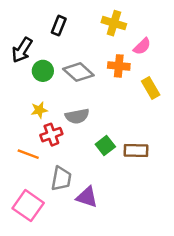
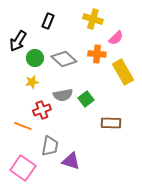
yellow rectangle: (151, 88) -> (123, 72), size x1.4
yellow star: (39, 110) -> (32, 82), moved
green square: (105, 146) -> (86, 99), moved

